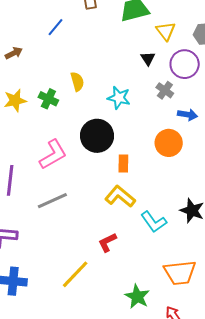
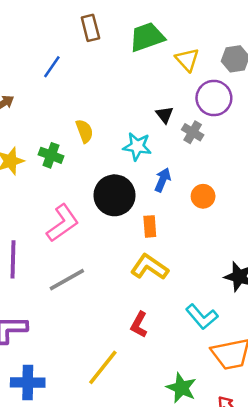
black triangle: (148, 58) -> (165, 115), moved
blue arrow: (188, 115) -> (163, 180), moved, turned -72
orange circle: (169, 143) -> (203, 196), size x0.7
cyan L-shape: (154, 222) -> (202, 317), moved
red L-shape: (107, 242) -> (139, 325), turned -30

